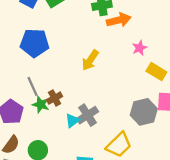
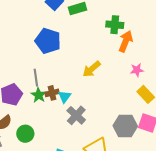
orange arrow: (119, 20) -> (126, 41), turned -70
gray cross: (88, 115) -> (76, 115), turned -30
cyan triangle: (72, 121) -> (65, 97), moved, turned -32

